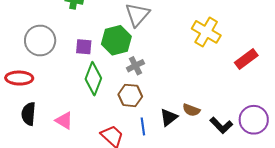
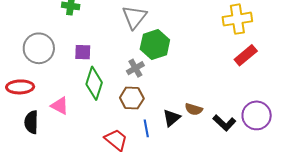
yellow cross: (206, 32) -> (237, 19), moved, turned -36
green hexagon: (116, 40) -> (155, 45), moved
pink triangle: (64, 121) -> (60, 106), moved

